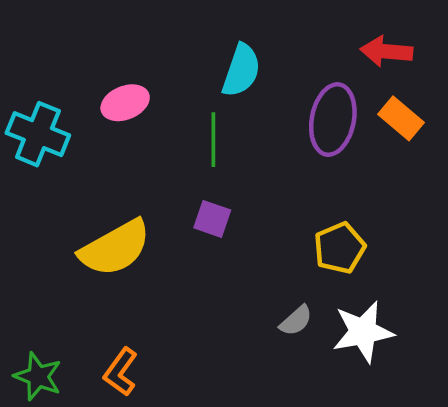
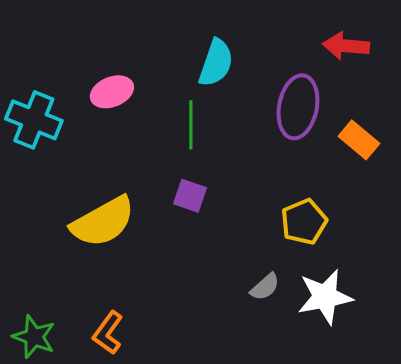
orange rectangle: (401, 118) -> (359, 140), moved

